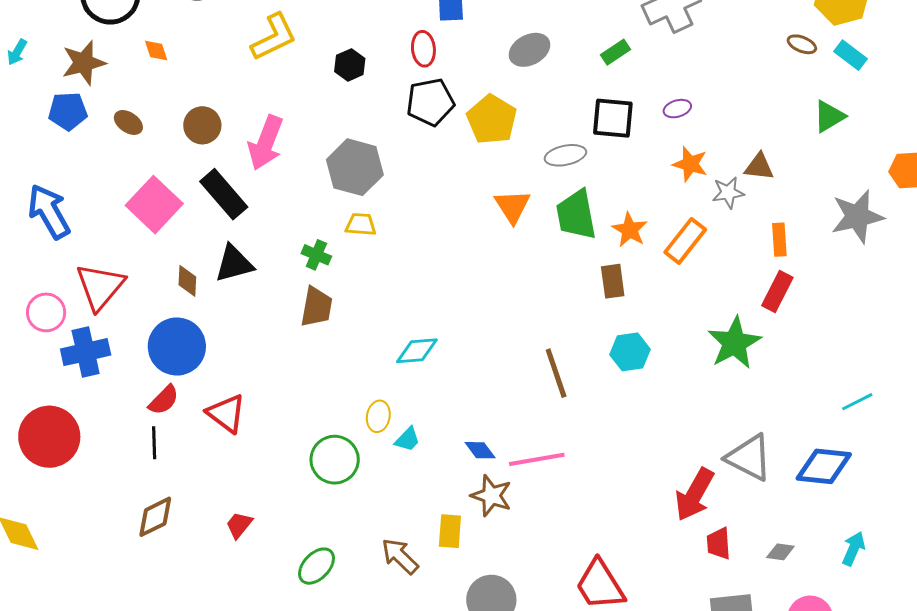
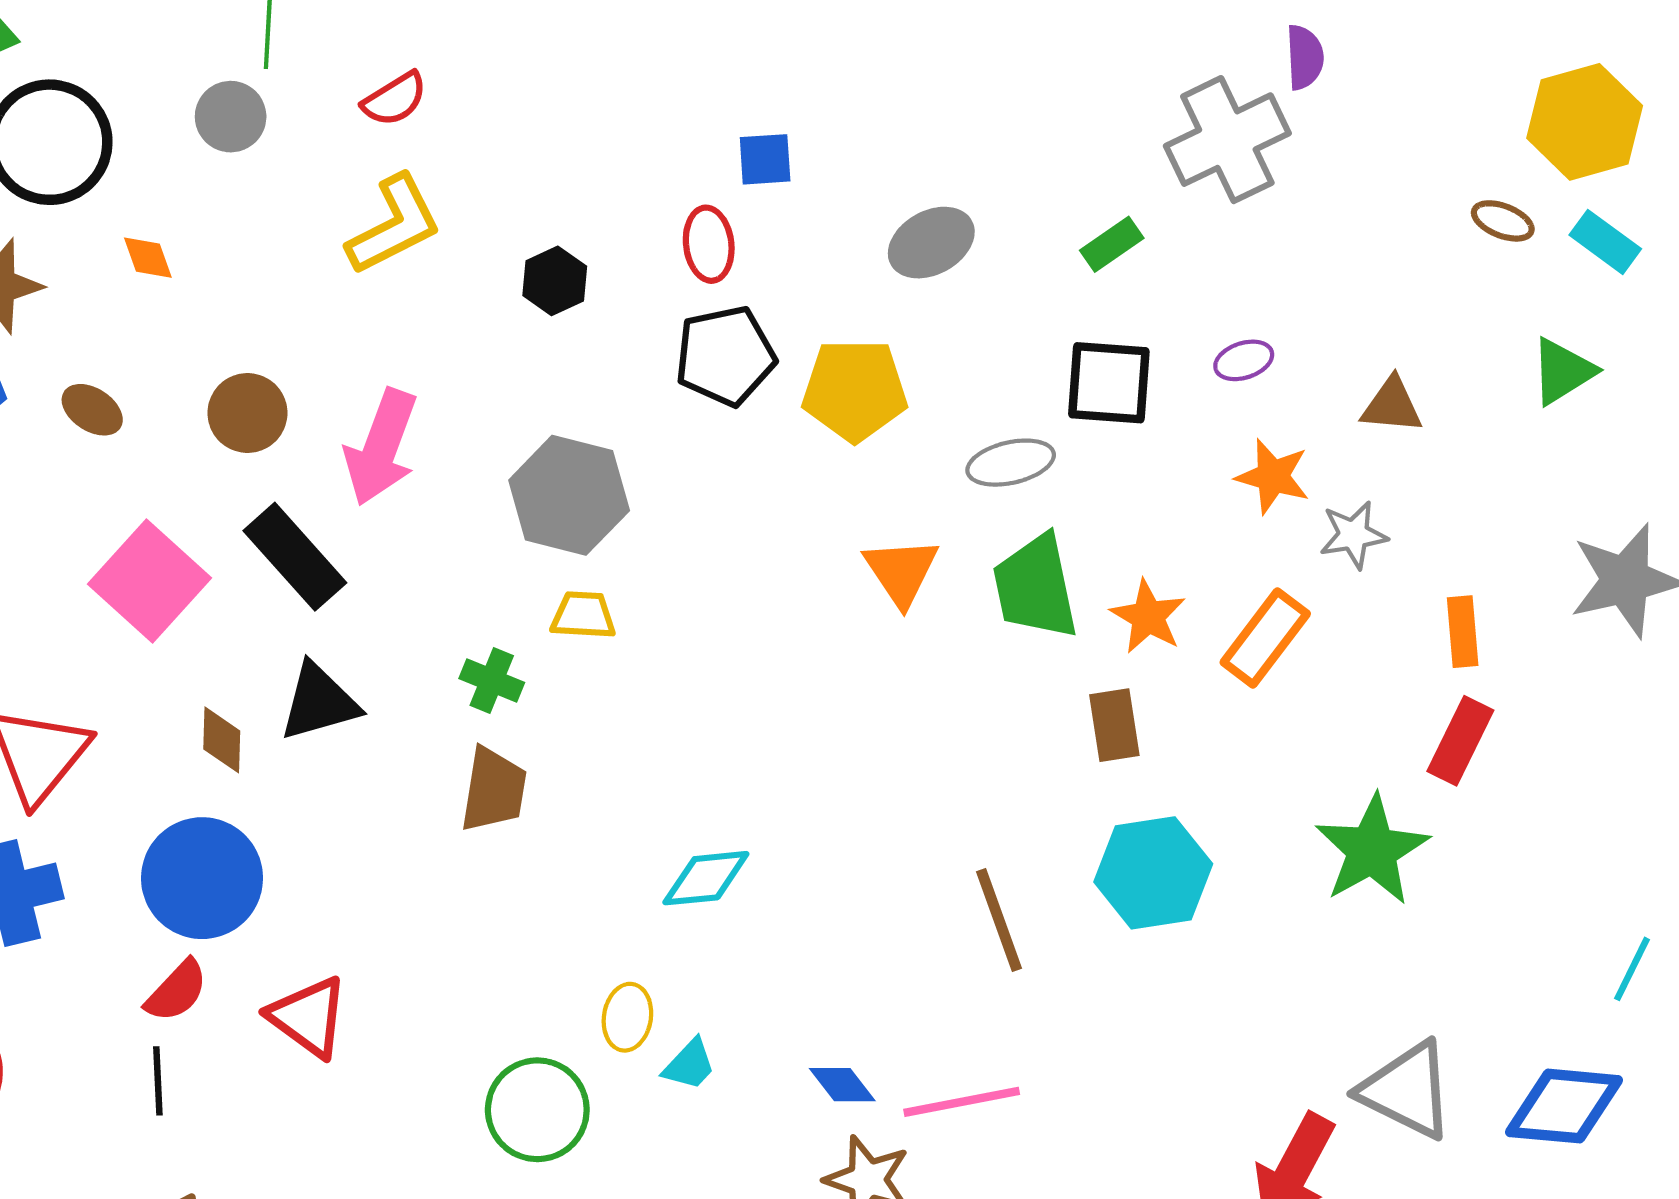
yellow pentagon: (492, 119) -> (855, 390), turned -30
brown triangle: (759, 167) -> (1392, 405), moved
cyan hexagon: (630, 352) -> (1153, 873), size x1.4
cyan line: (857, 402) -> (1632, 969), turned -36

